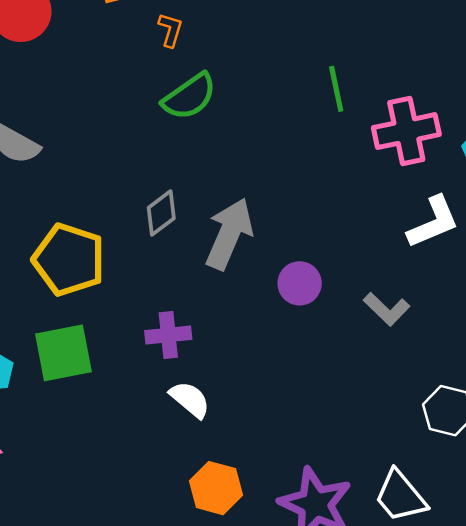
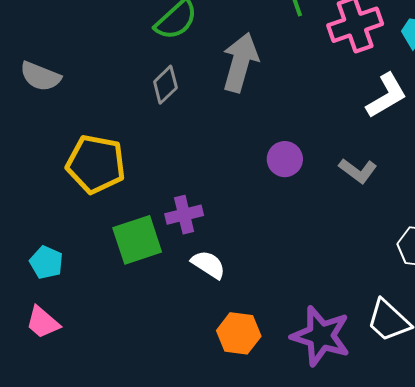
gray diamond: (161, 213) -> (165, 85), moved
gray arrow: (229, 234) -> (240, 62), moved
green square: (63, 353) -> (137, 240), moved

